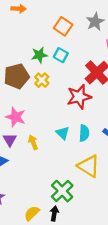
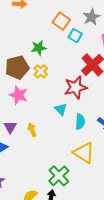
cyan square: (61, 55) -> (75, 36), moved
pink star: (16, 117) -> (19, 95), moved
cyan triangle: (63, 133) -> (61, 109), moved

